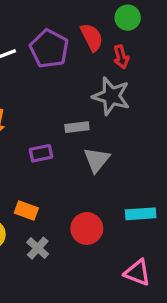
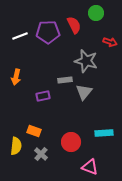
purple pentagon: (49, 49) -> (48, 32), turned -30
red arrow: (121, 57) -> (110, 42), moved, turned -56
gray triangle: (97, 160) -> (84, 92), moved
pink triangle: (137, 273) -> (90, 167), moved

